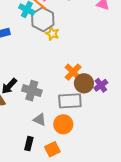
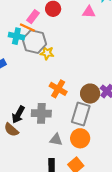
orange cross: (73, 72) -> (58, 89), moved
gray rectangle: (70, 101) -> (81, 114), turned -55

